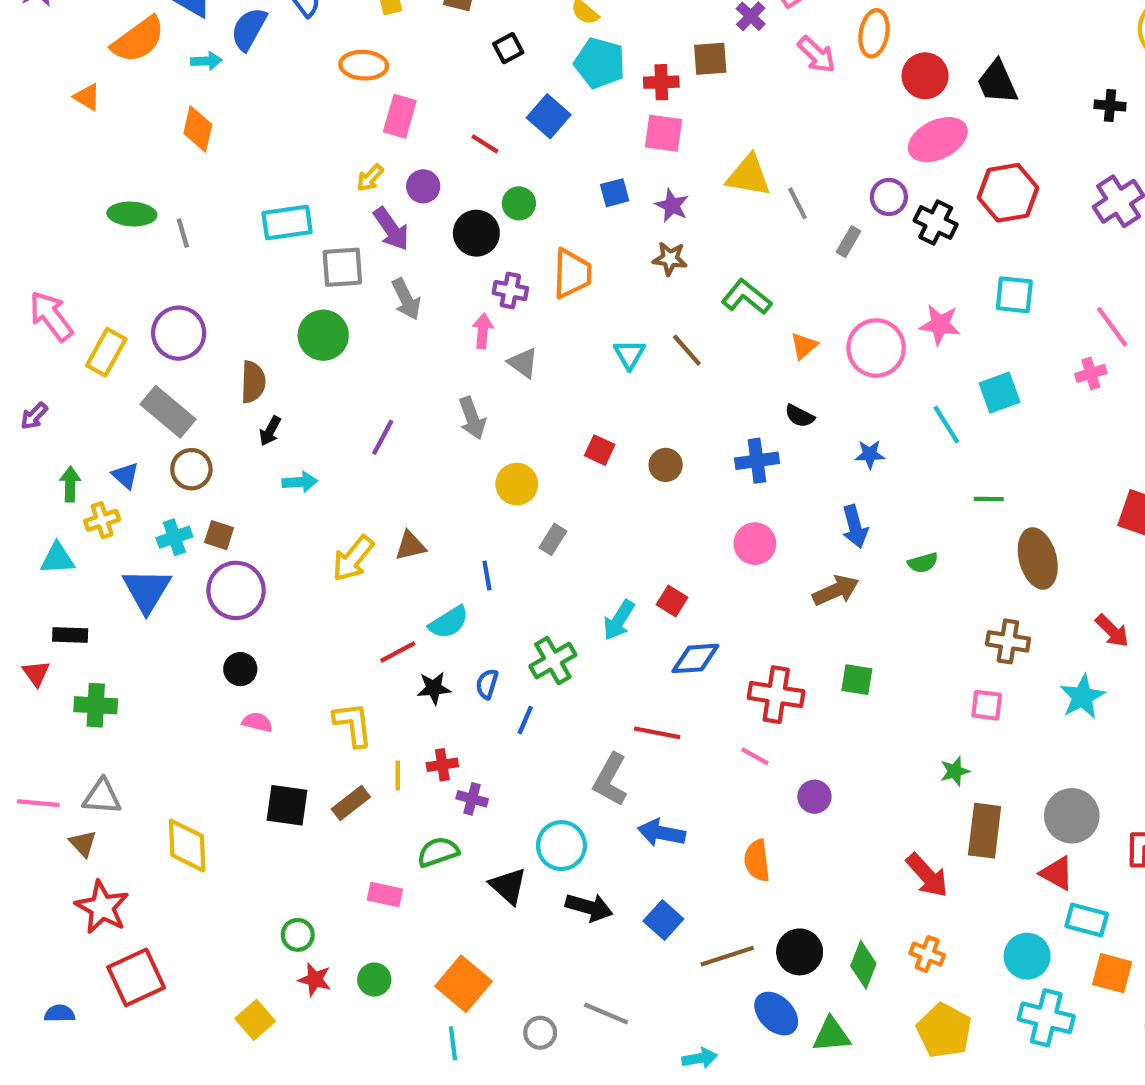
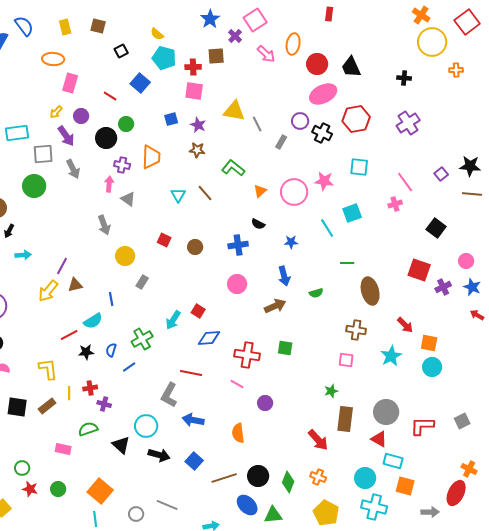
purple line: (383, 437) -> (62, 266), moved
blue line: (525, 720) -> (129, 367), turned 32

